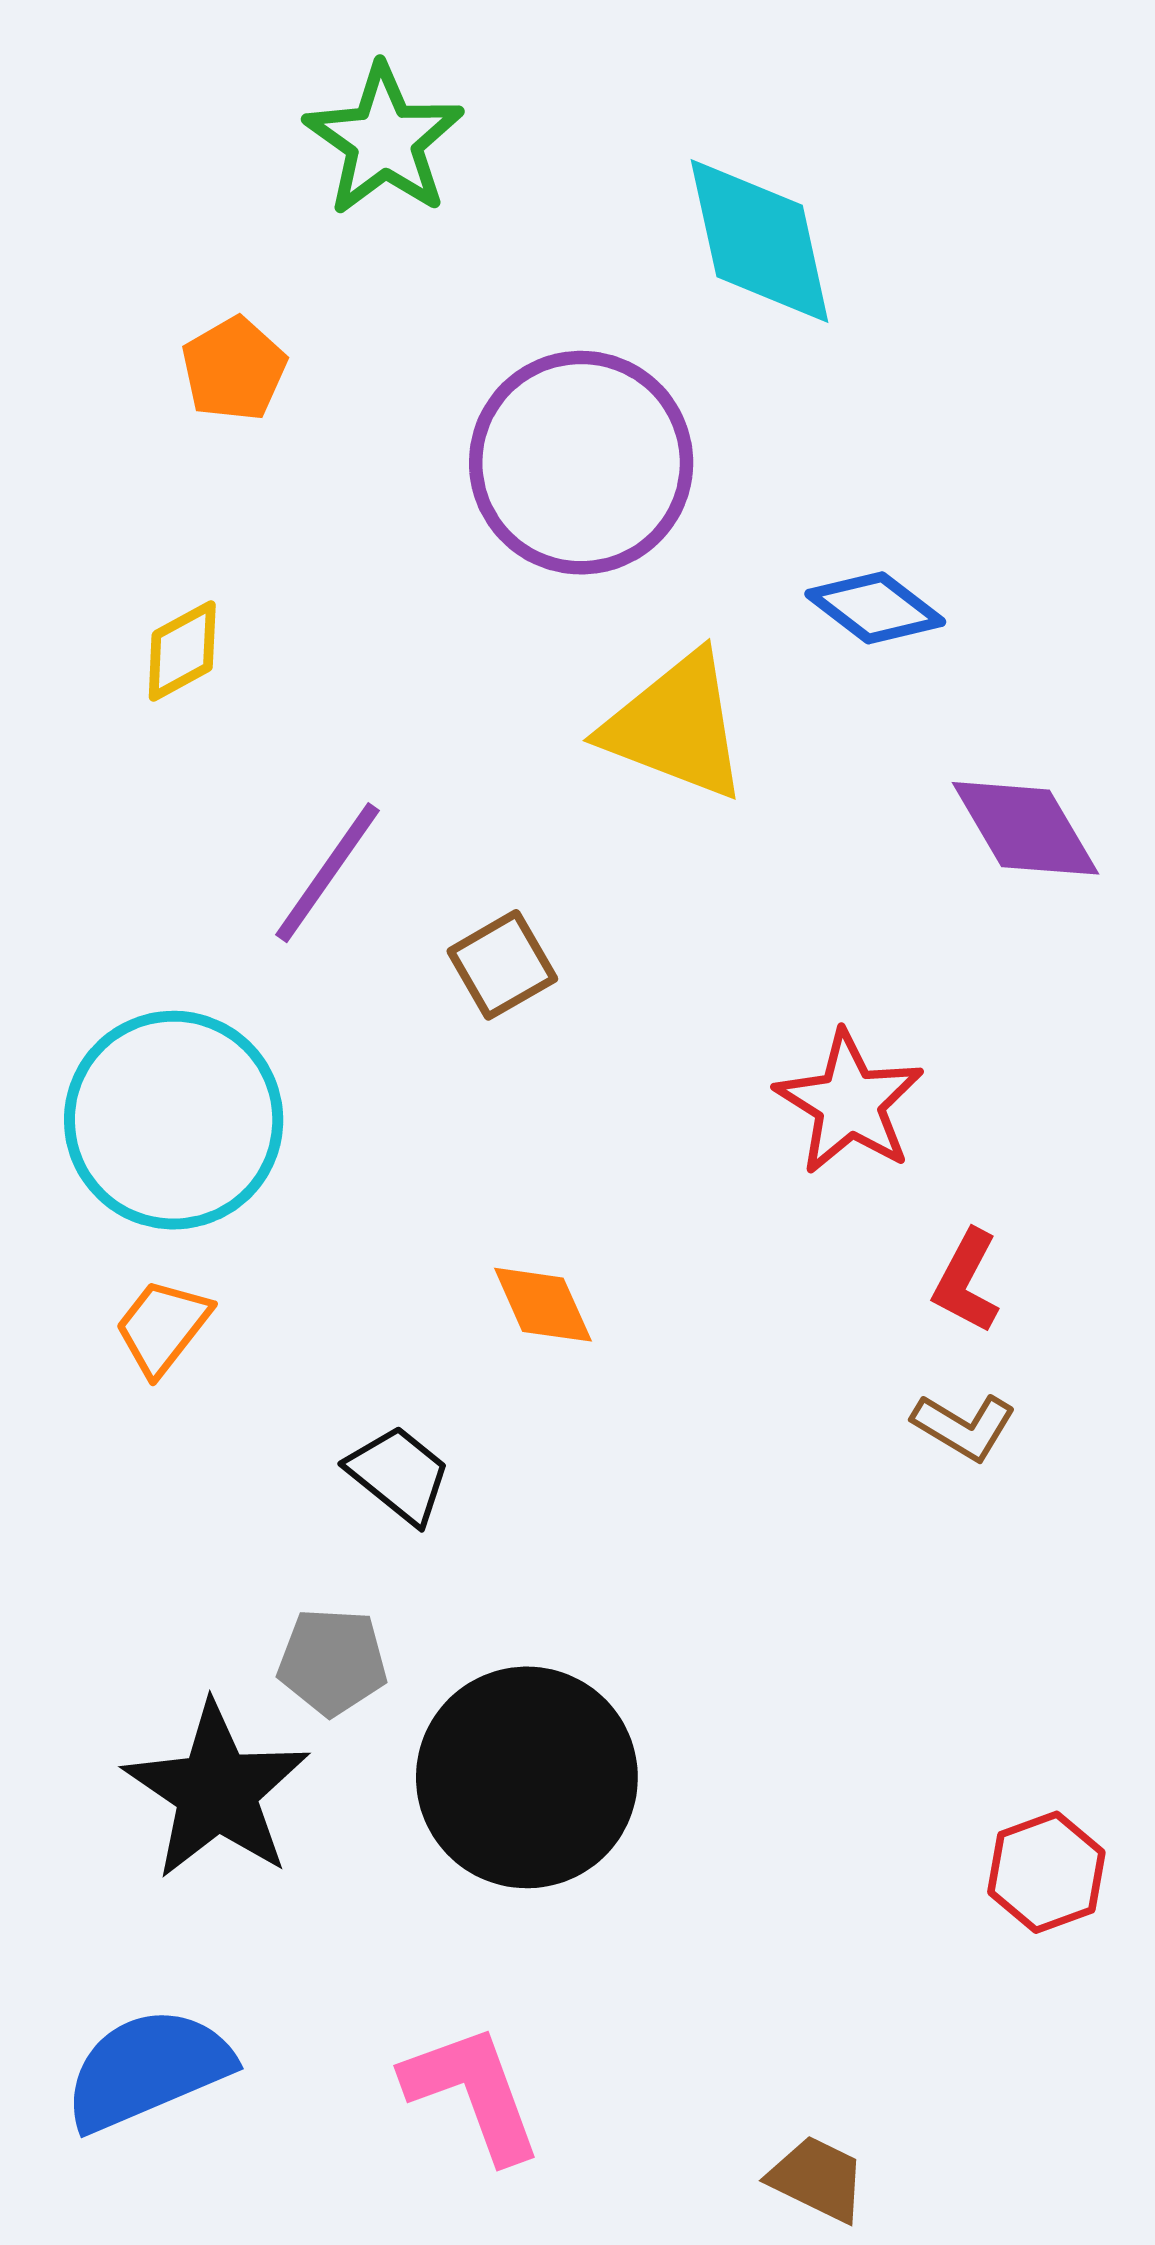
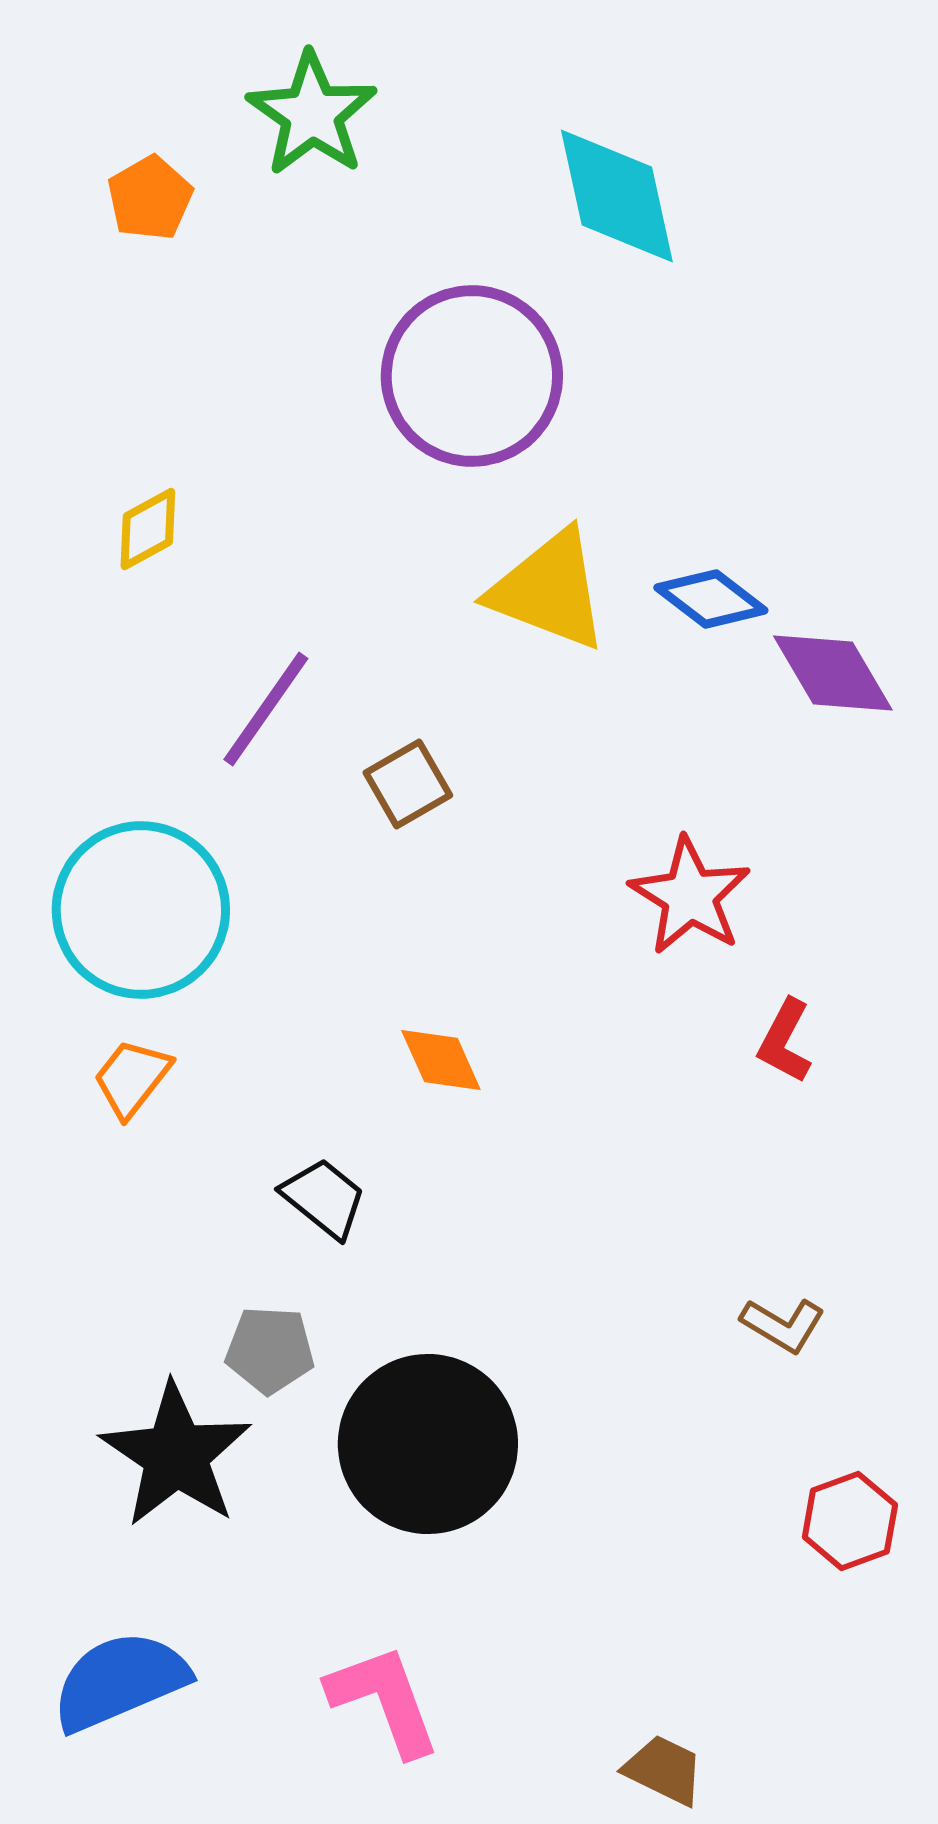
orange pentagon: (234, 369) -> (150, 198), moved
blue diamond: (875, 608) -> (711, 599), moved
brown L-shape: (964, 1427) -> (783, 1325), moved

